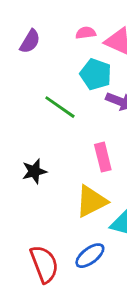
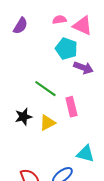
green line: (60, 107) -> (45, 89), moved
yellow triangle: (91, 201) -> (47, 123), moved, size x0.7

